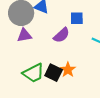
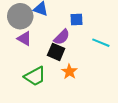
purple triangle: (24, 35) -> (24, 39), turned 42
black square: (54, 73) -> (56, 52), moved

